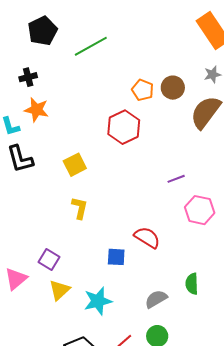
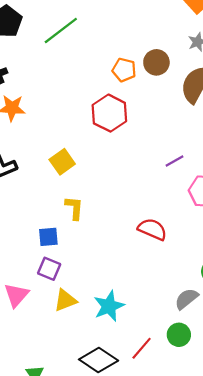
blue square: (116, 257) -> (48, 237), moved
yellow triangle: (59, 290) -> (65, 300), turned 30
gray semicircle: (156, 299) -> (186, 299), moved

